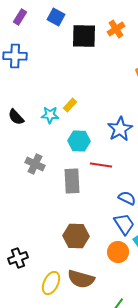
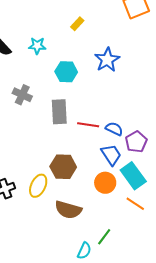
yellow rectangle: (70, 105) -> (77, 24), moved
red line: (101, 165) -> (88, 125), moved
yellow ellipse: (51, 283) -> (38, 186), moved

